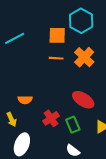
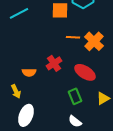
orange cross: (84, 57) -> (94, 41), moved
orange line: (56, 58) -> (73, 37), moved
red cross: (51, 118) -> (54, 63), moved

